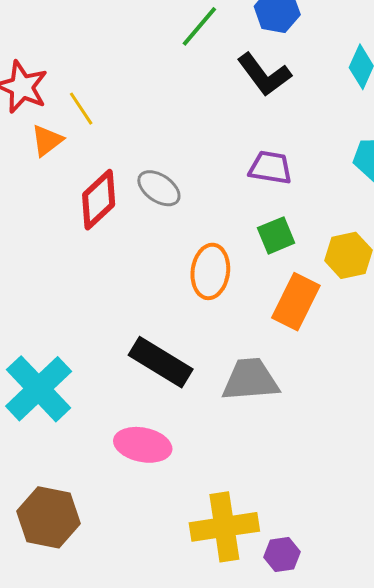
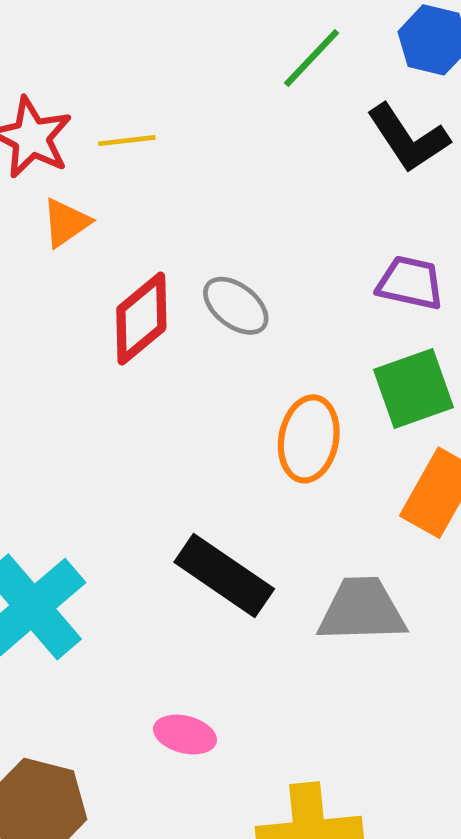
yellow line: (81, 109) -> (127, 141), moved, turned -66
green square: (276, 235) -> (413, 388), size x1.4
pink ellipse: (143, 445) -> (185, 735), moved, size x0.7

